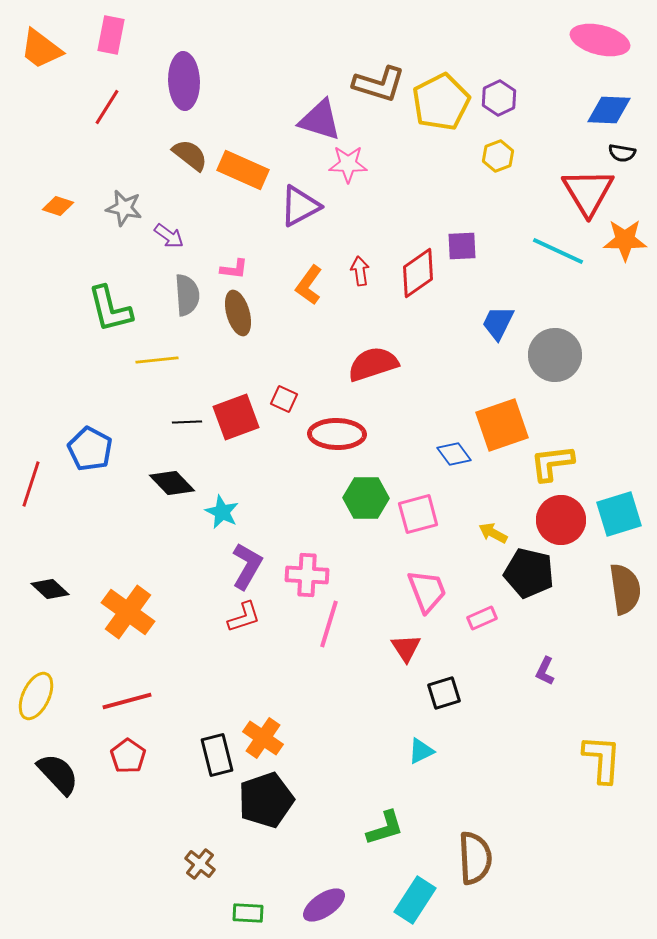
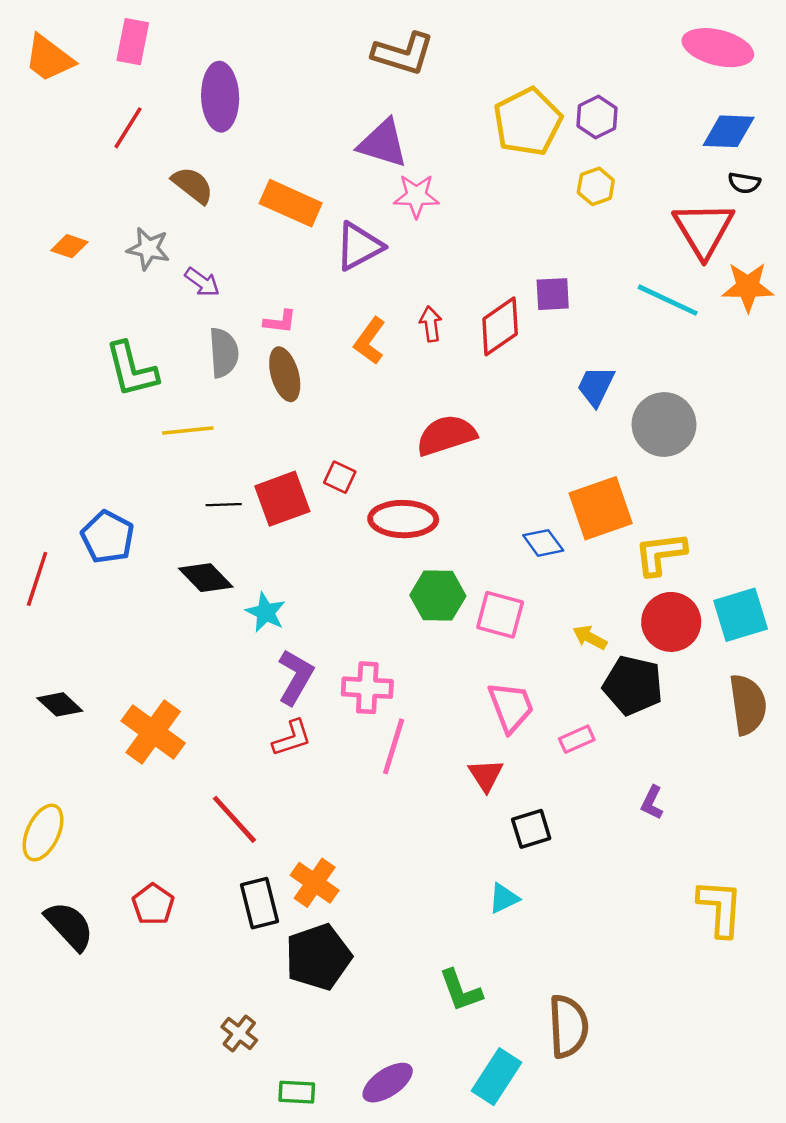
brown L-shape: (379, 84) -> (403, 54), moved
brown semicircle: (190, 155) -> (193, 185), moved
pink square: (418, 514) -> (500, 615), turned 30
red line: (127, 701) -> (234, 819), moved, turned 63
green L-shape: (385, 828) -> (461, 990), turned 87

